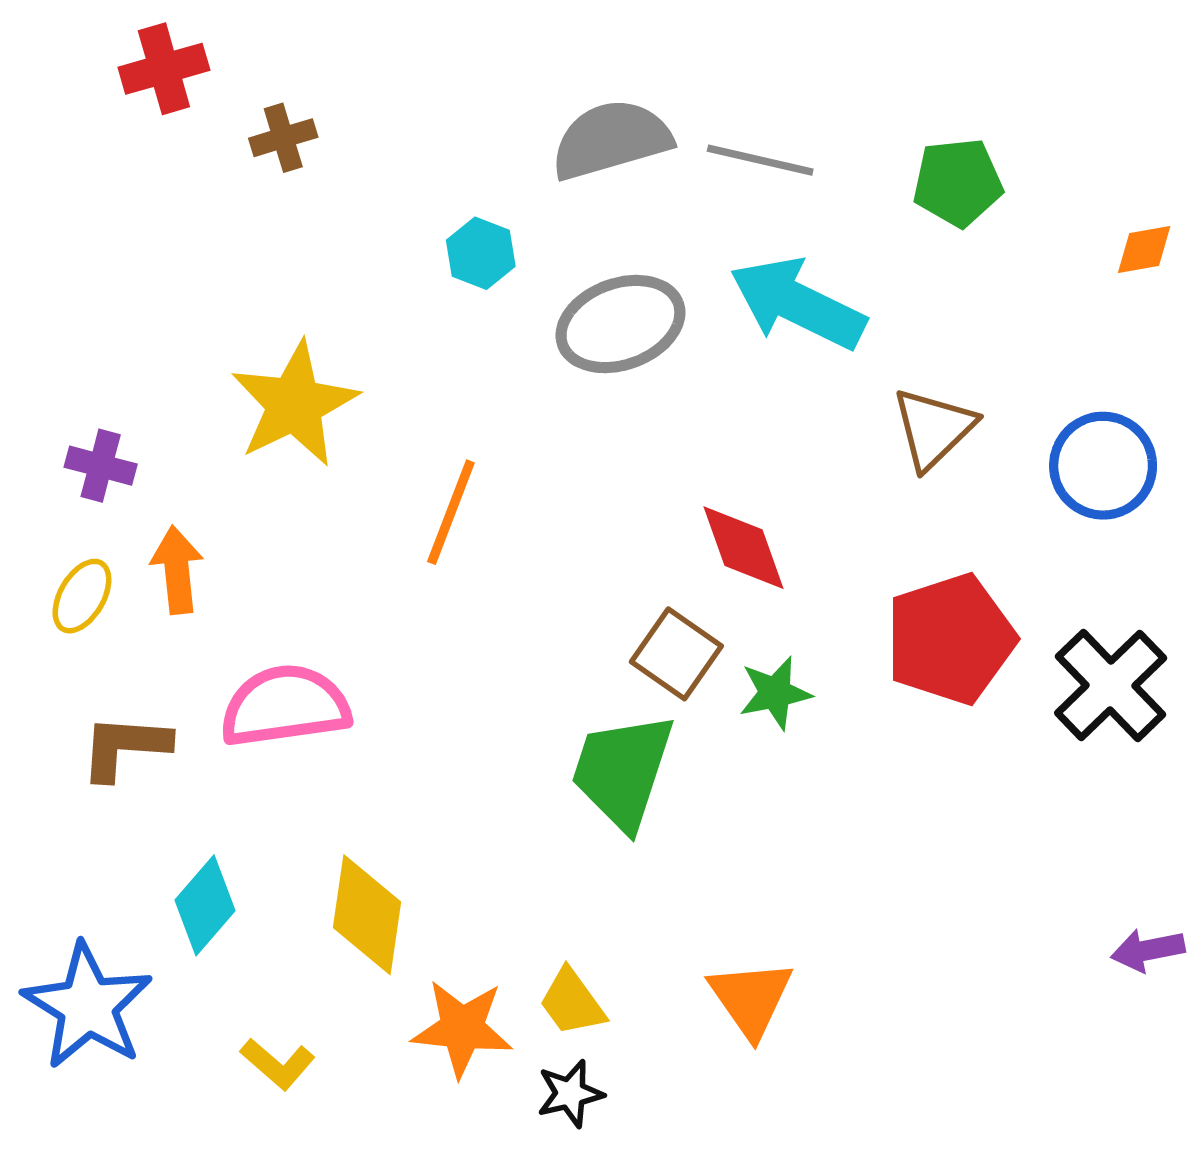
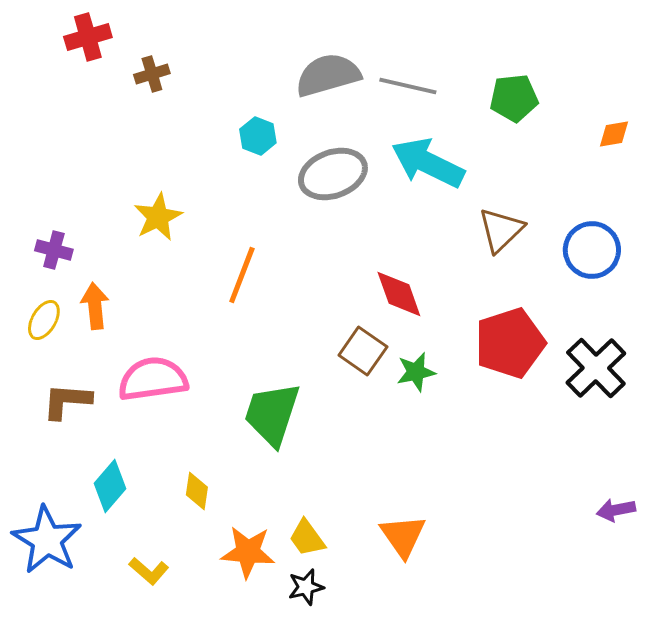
yellow star: (294, 404) -> (158, 217), size x0.7
green trapezoid: (622, 771) -> (272, 414), moved
yellow diamond: (367, 915) -> (197, 491), size x0.6

